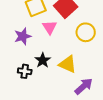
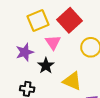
black star: (43, 60) -> (46, 66), moved

